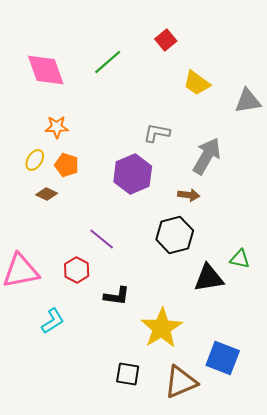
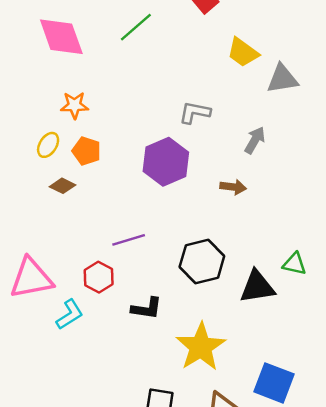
gray triangle: (248, 101) -> (282, 79), moved
gray arrow: (207, 156) -> (255, 140), size x0.6
black hexagon: (175, 235) -> (202, 262), moved
purple line: (102, 239) -> (129, 240), turned -56
cyan L-shape: (53, 321) -> (70, 314), moved

